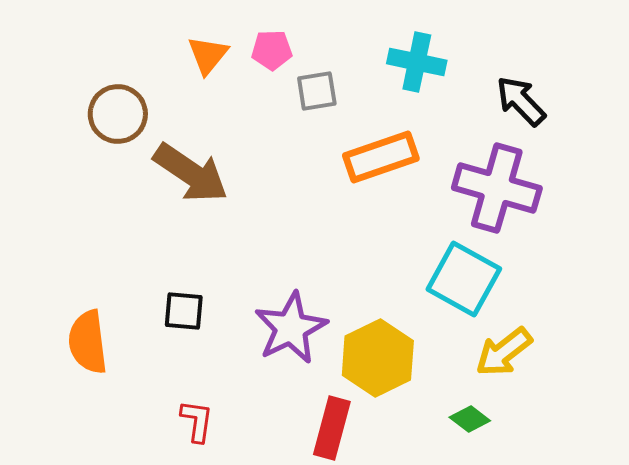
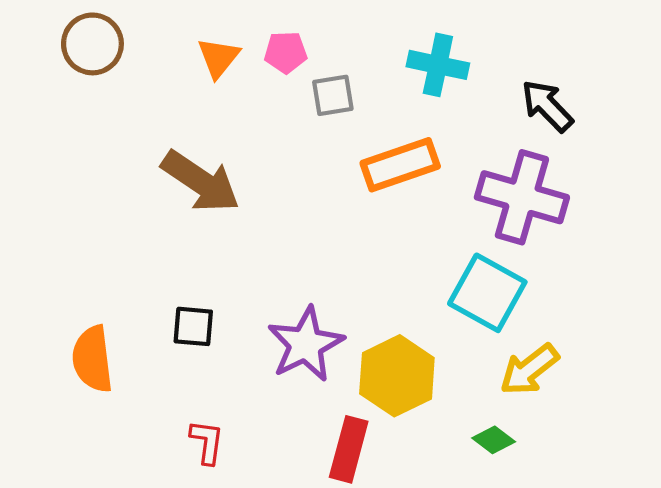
brown circle: (118, 114) -> (92, 44), moved

